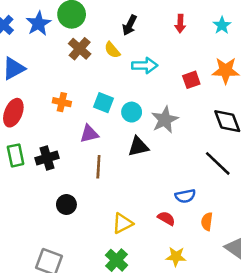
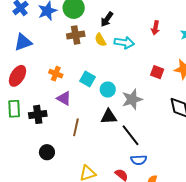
black arrow: (130, 25) -> (107, 19), moved
brown cross: (80, 49) -> (76, 35), turned 30
cyan arrow: (145, 65) -> (124, 43), moved
red square: (191, 80) -> (157, 72), turned 32
purple triangle: (89, 134) -> (64, 98), moved, turned 35
black line: (218, 163) -> (130, 135), moved

